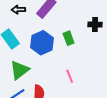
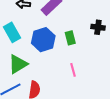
pink line: (70, 76) -> (73, 70), moved

